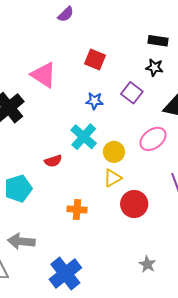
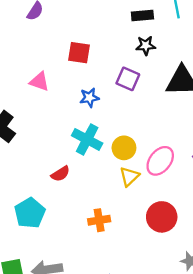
pink triangle: (43, 75) -> (39, 82), moved, size x0.7
pink ellipse: (153, 139) -> (160, 161), moved
red circle: (134, 204) -> (162, 217), moved

